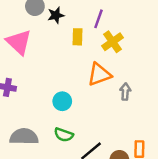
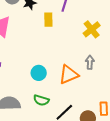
yellow cross: (113, 42) -> (92, 29), moved
orange triangle: (99, 74) -> (69, 75), moved

